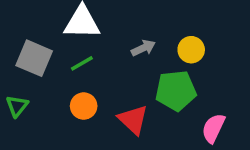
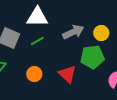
gray arrow: (143, 48) -> (73, 32), size x1.5
orange circle: (84, 106) -> (34, 74), moved

